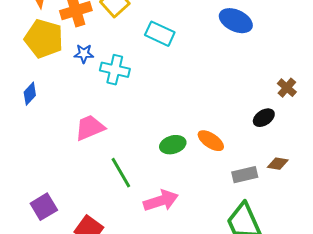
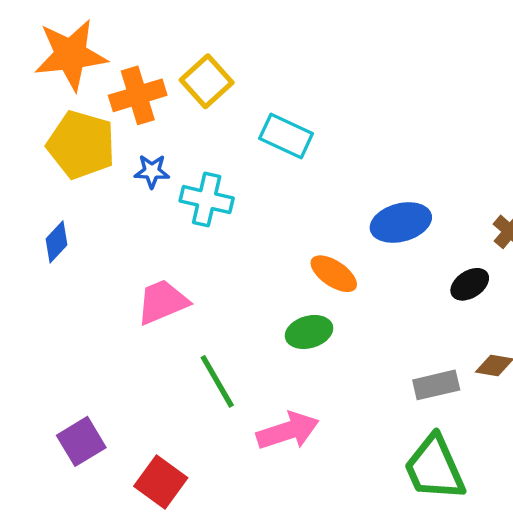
blue ellipse: (236, 21) -> (401, 222), moved, turned -40
orange ellipse: (211, 141) -> (334, 274), moved

